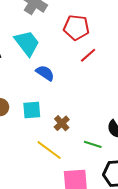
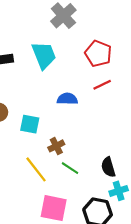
blue semicircle: (45, 73) -> (67, 99), moved, turned -48
green line: (93, 144) -> (70, 168), moved

